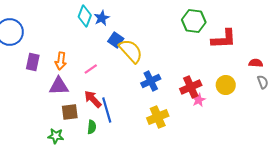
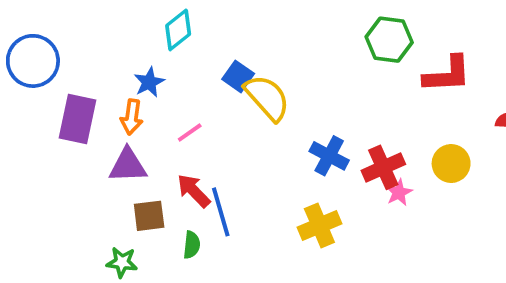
cyan diamond: (85, 16) -> (178, 30), turned 30
blue star: (102, 18) -> (149, 82), moved
purple rectangle: (33, 62) -> (77, 119), size x1.4
blue cross: (151, 81) -> (329, 156), moved, turned -36

